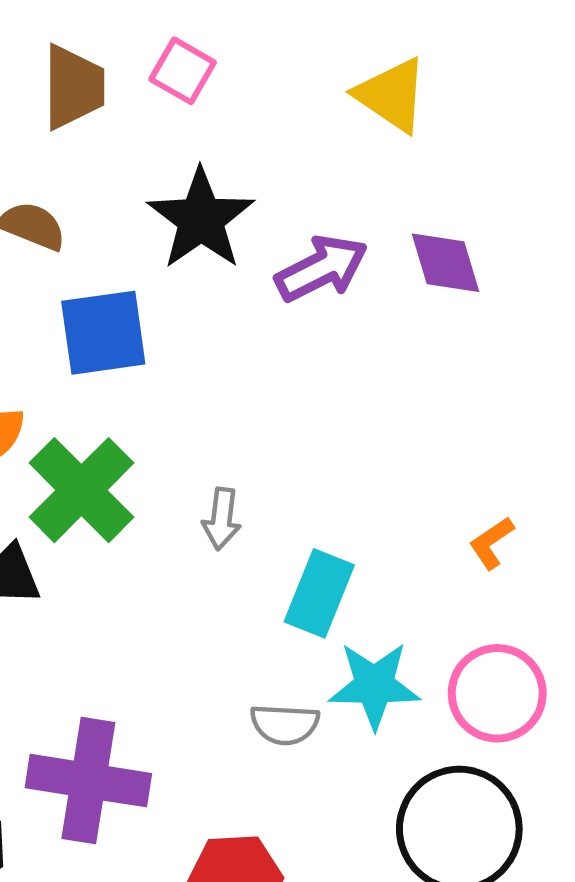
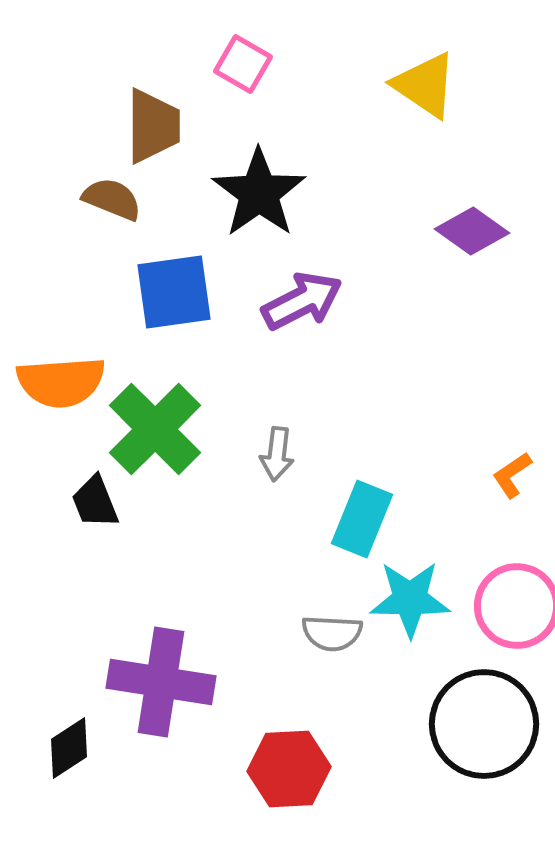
brown trapezoid: (73, 87) -> (153, 126), moved
purple diamond: (446, 263) -> (472, 231), turned -38
purple arrow: (322, 268) -> (302, 301), moved

